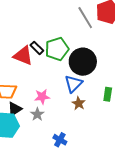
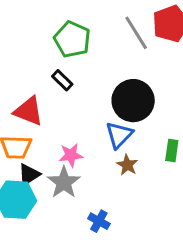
green pentagon: (57, 49) -> (72, 39), moved, turned -30
red triangle: (23, 56) -> (29, 111), moved
gray star: (37, 114) -> (64, 182), size x1.5

